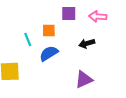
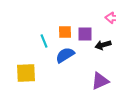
purple square: (69, 13) -> (85, 34), moved

